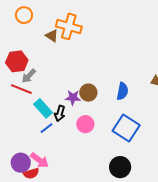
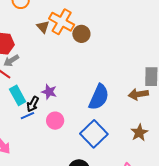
blue semicircle: (122, 91) -> (99, 97), size x1.5
brown circle: (88, 93) -> (81, 34), moved
blue line: (47, 128) -> (27, 116), moved

